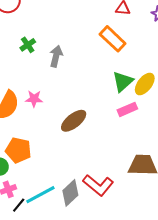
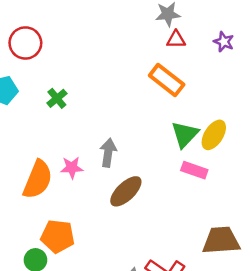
gray arrow: (56, 56) -> (108, 153), moved
pink rectangle: (127, 109) -> (194, 170), turned 48

